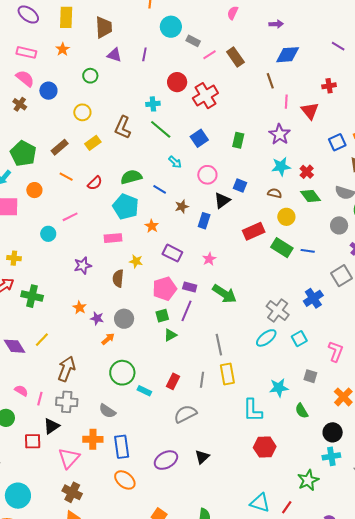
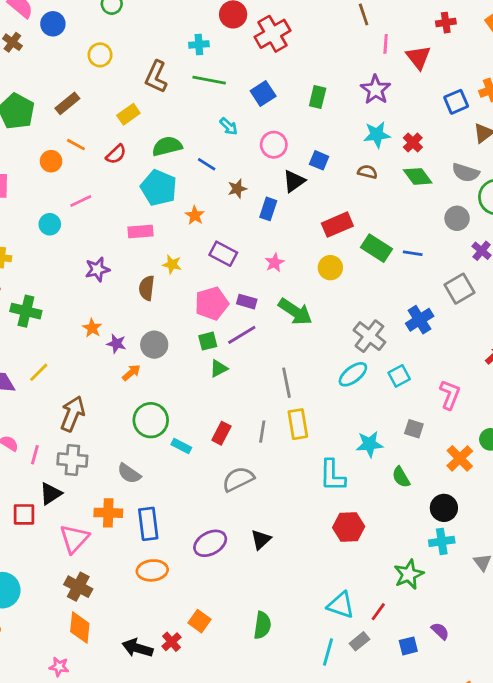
green line: (161, 129) -> (209, 80), turned -30
yellow rectangle: (93, 143) -> (128, 114), moved
orange circle: (34, 190) -> (51, 161), moved
yellow circle: (286, 217) -> (330, 268), moved
purple line: (187, 311) -> (242, 335), turned 35
orange ellipse: (125, 480) -> (152, 570), turned -45

